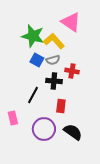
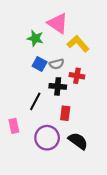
pink triangle: (71, 22) -> (58, 23), moved
green star: (33, 36) -> (35, 38), size x0.7
yellow L-shape: (54, 41) -> (78, 44), moved

